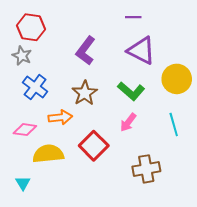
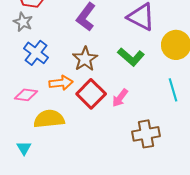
pink arrow: (128, 122) -> (120, 98), moved
red square: (94, 146) -> (91, 94), moved

